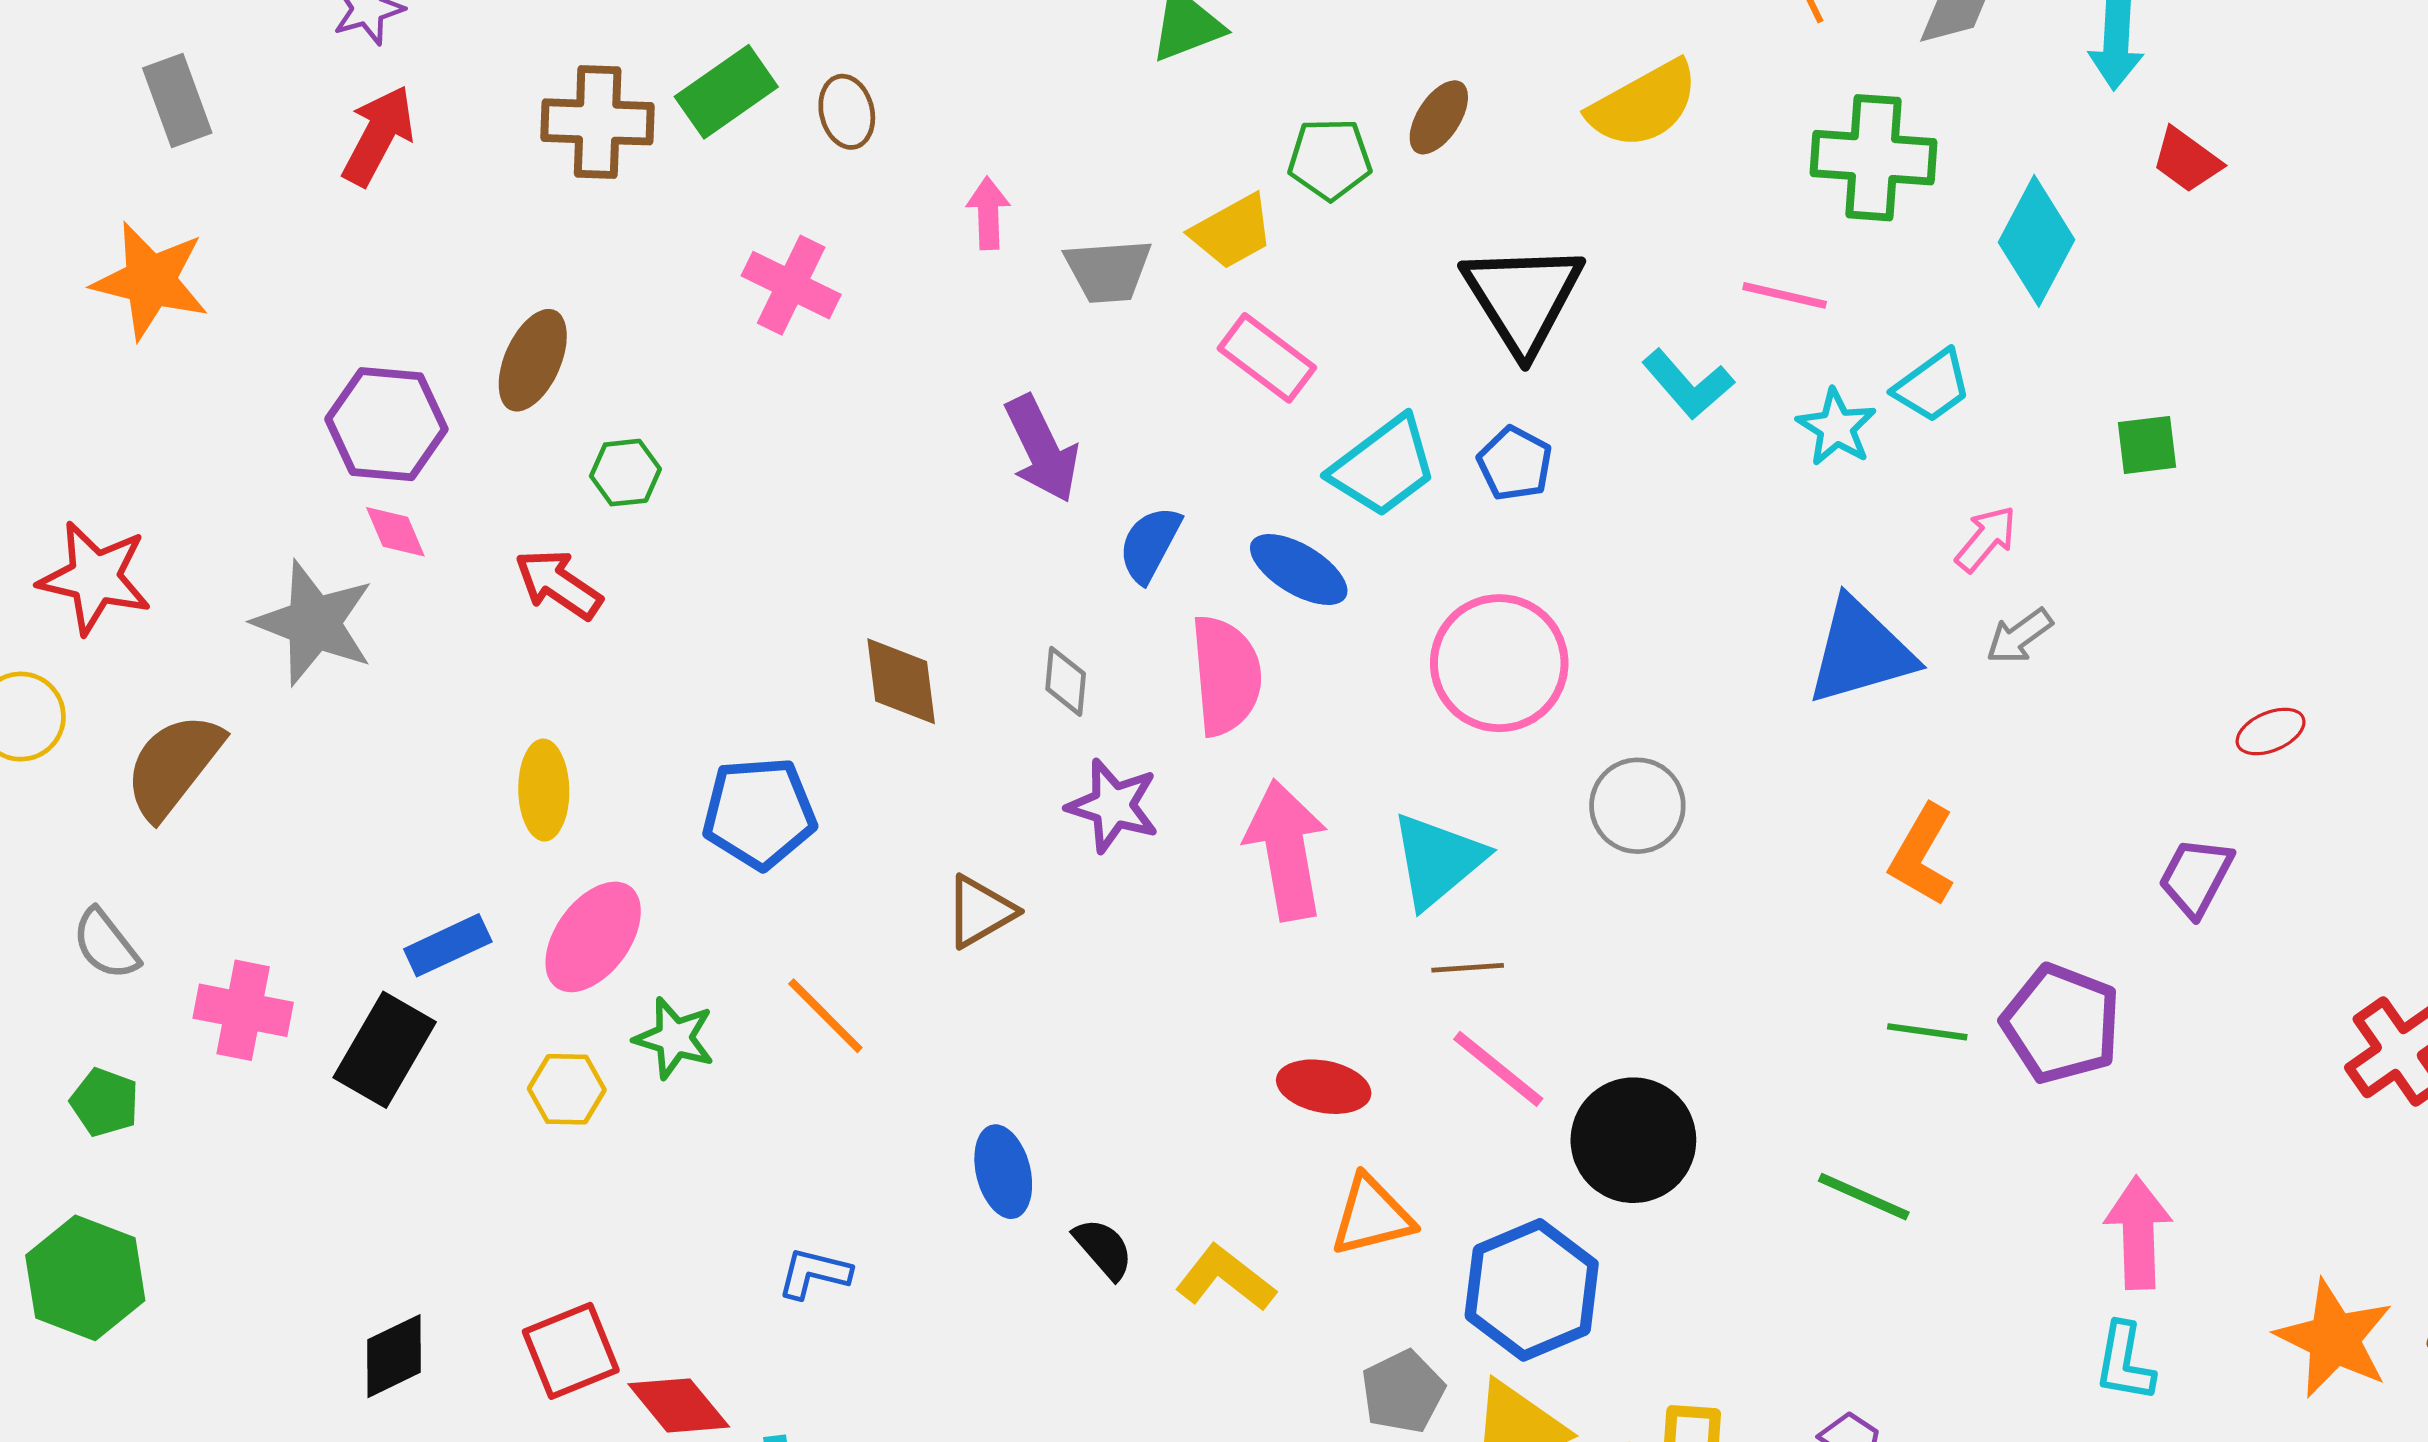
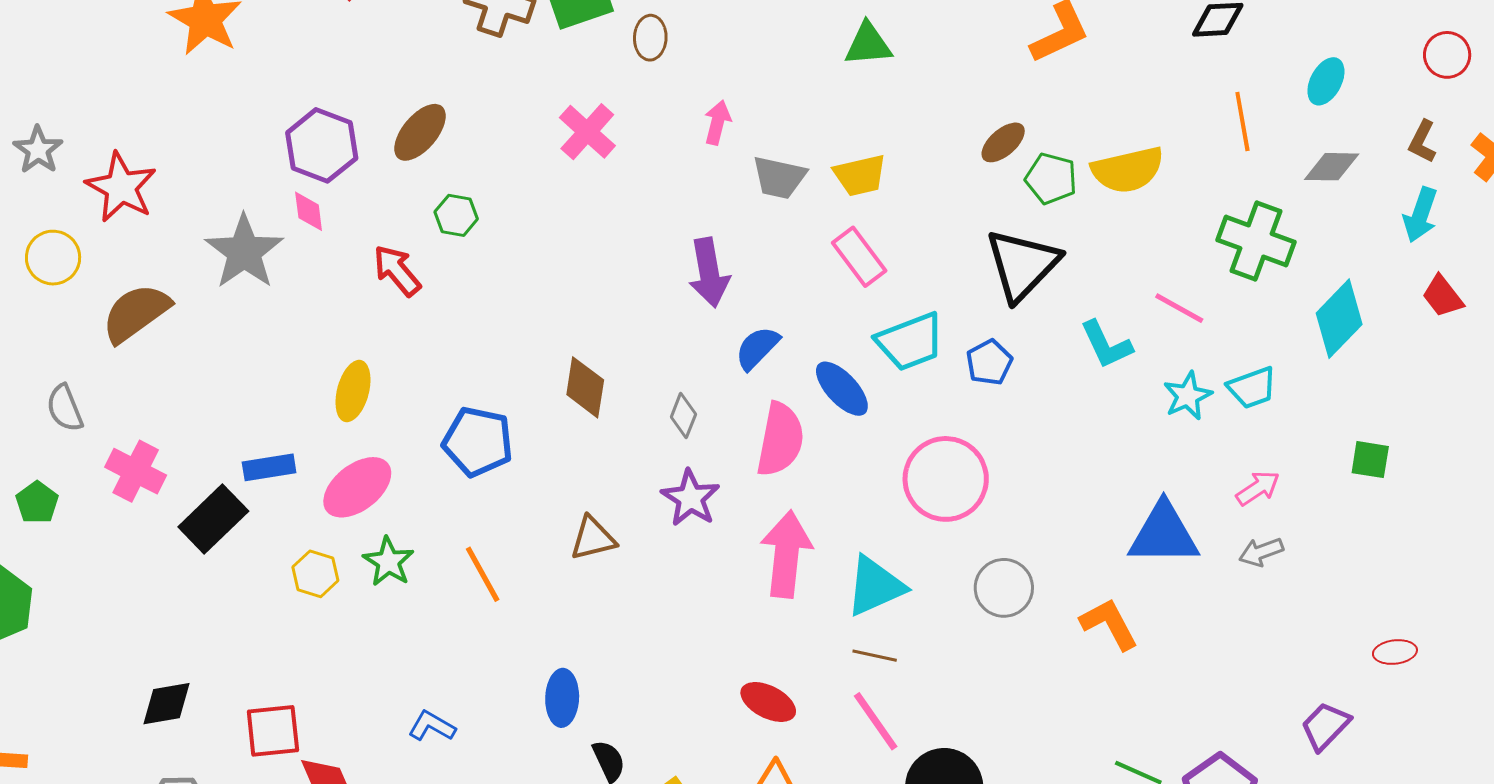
green pentagon: (1330, 159) -> (1051, 179), moved
orange L-shape: (1922, 855) -> (1109, 624), moved, turned 106

